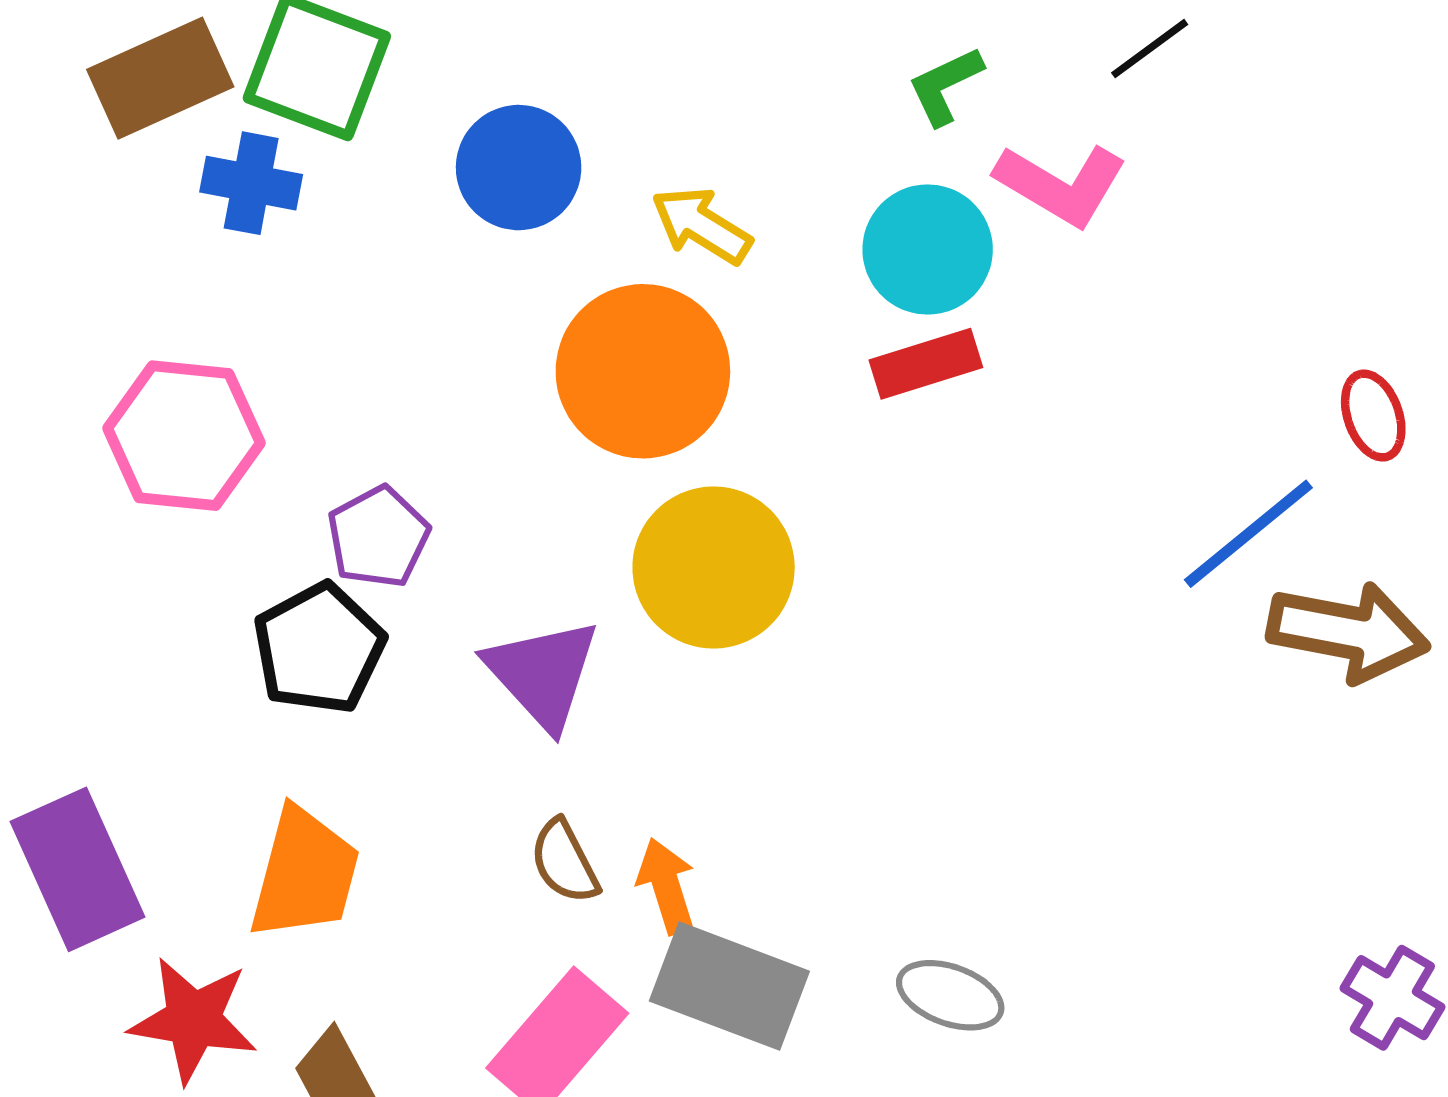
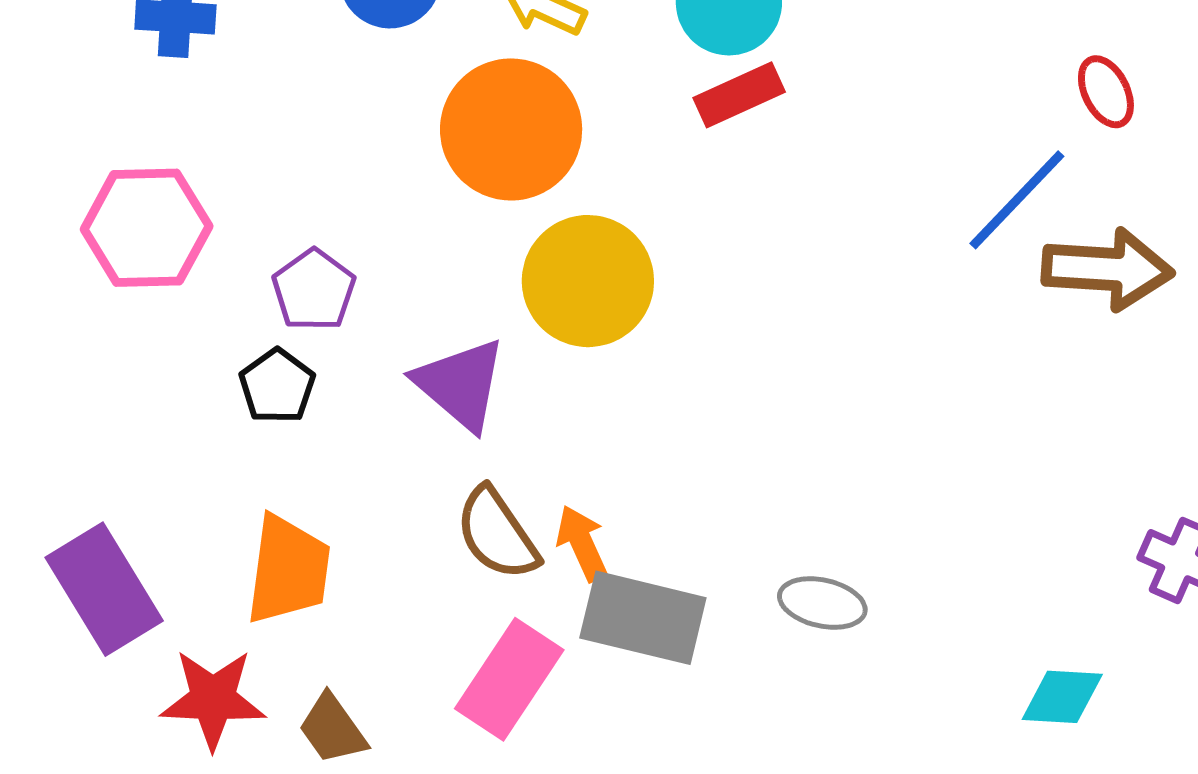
black pentagon: (319, 648) -> (277, 386), size x0.7
brown semicircle: (564, 862) -> (497, 534), size x1.4

